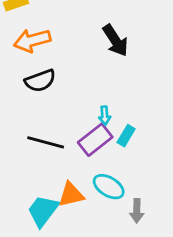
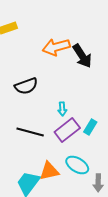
orange arrow: (32, 40) -> (56, 47), moved
cyan arrow: (105, 116) -> (62, 109), moved

